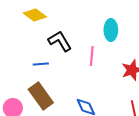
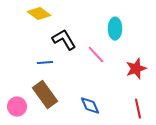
pink line: (92, 56) -> (96, 55), turned -48

